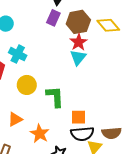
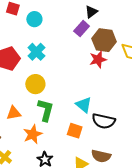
cyan triangle: (78, 57) -> (84, 105), moved, turned -48
green L-shape: (55, 97) -> (46, 110), moved
black semicircle: (82, 134) -> (104, 121), moved

